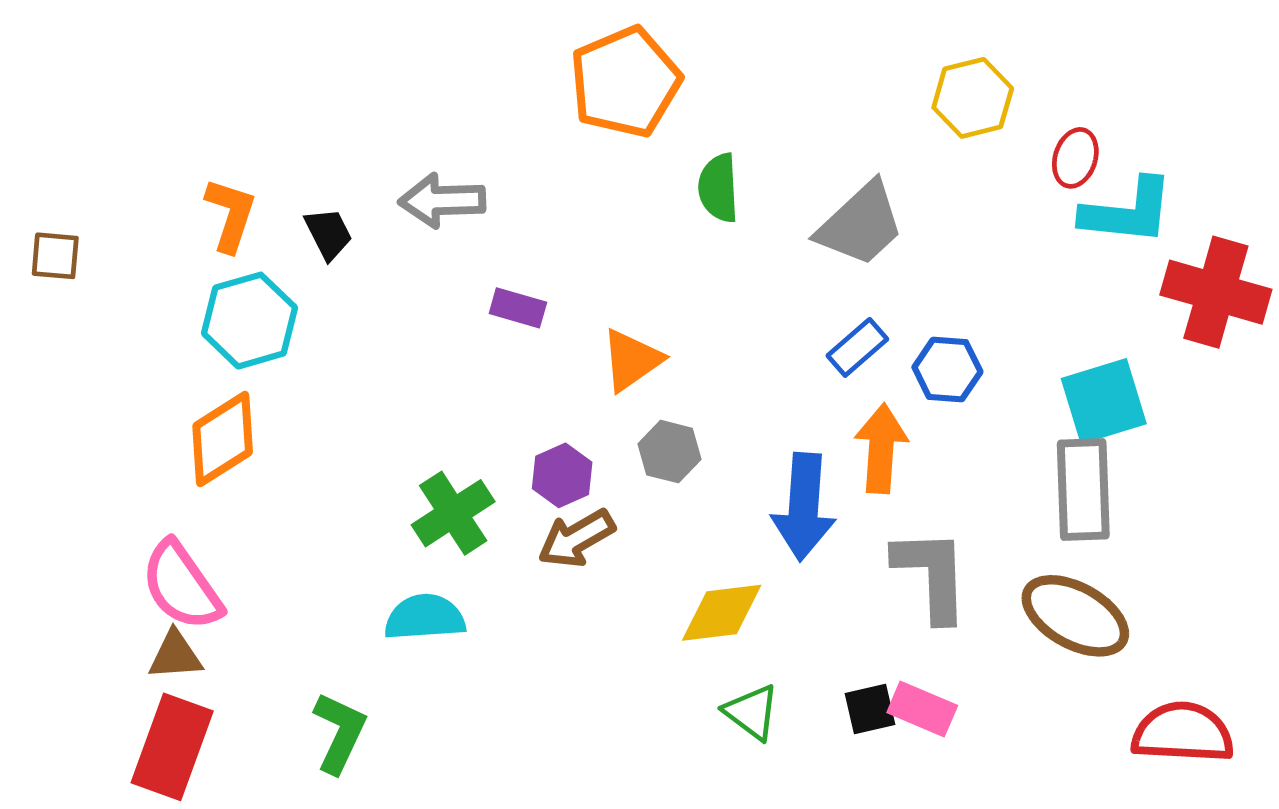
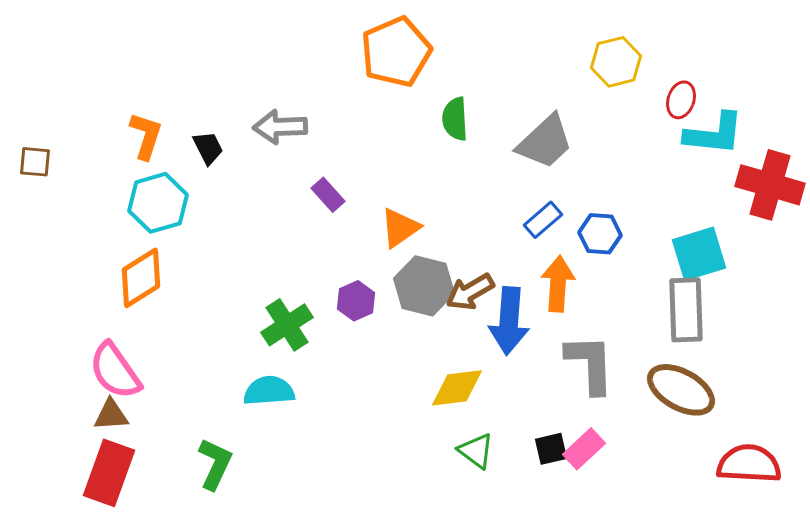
purple rectangle: (518, 308) -> (328, 195), turned 32
gray hexagon: (670, 452) -> (424, 286), size x1.5
brown arrow: (576, 538) -> (470, 292), moved
pink rectangle: (922, 709) -> (584, 449), turned -66

